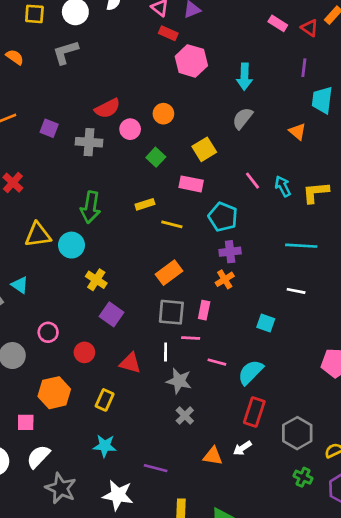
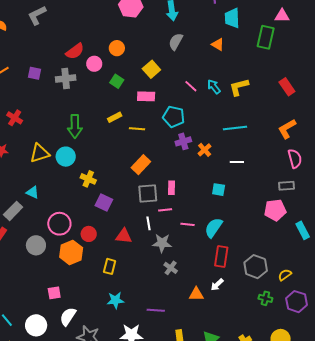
orange cross: (225, 279) -> (205, 150), moved
pink circle: (48, 332) -> (59, 224), size x1.5
orange hexagon: (54, 393) -> (71, 252), moved

